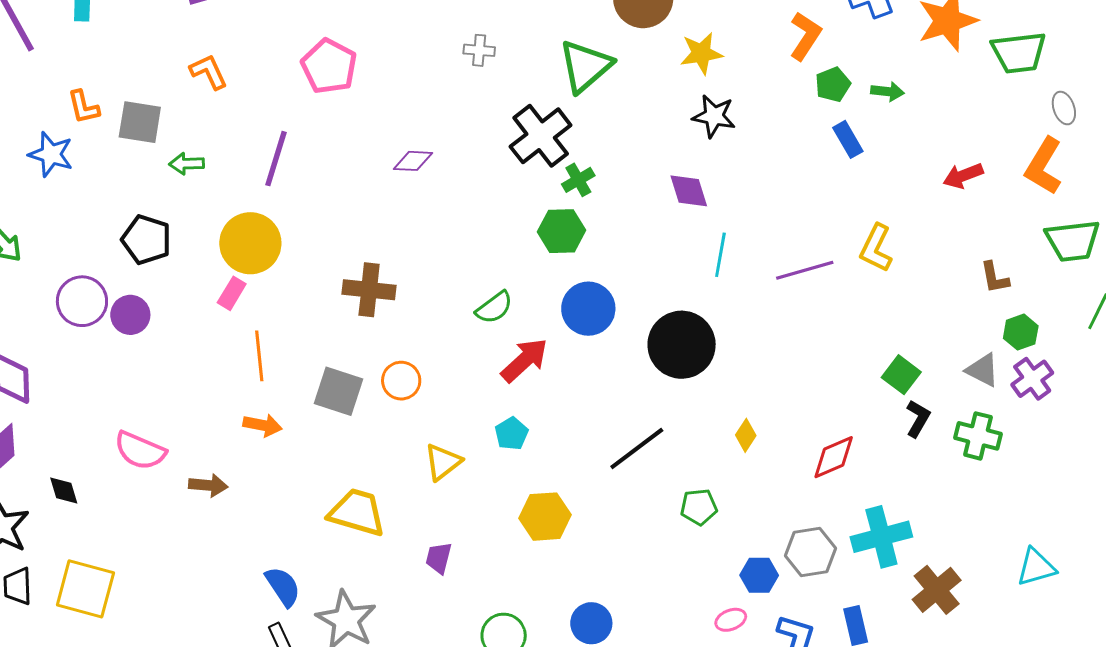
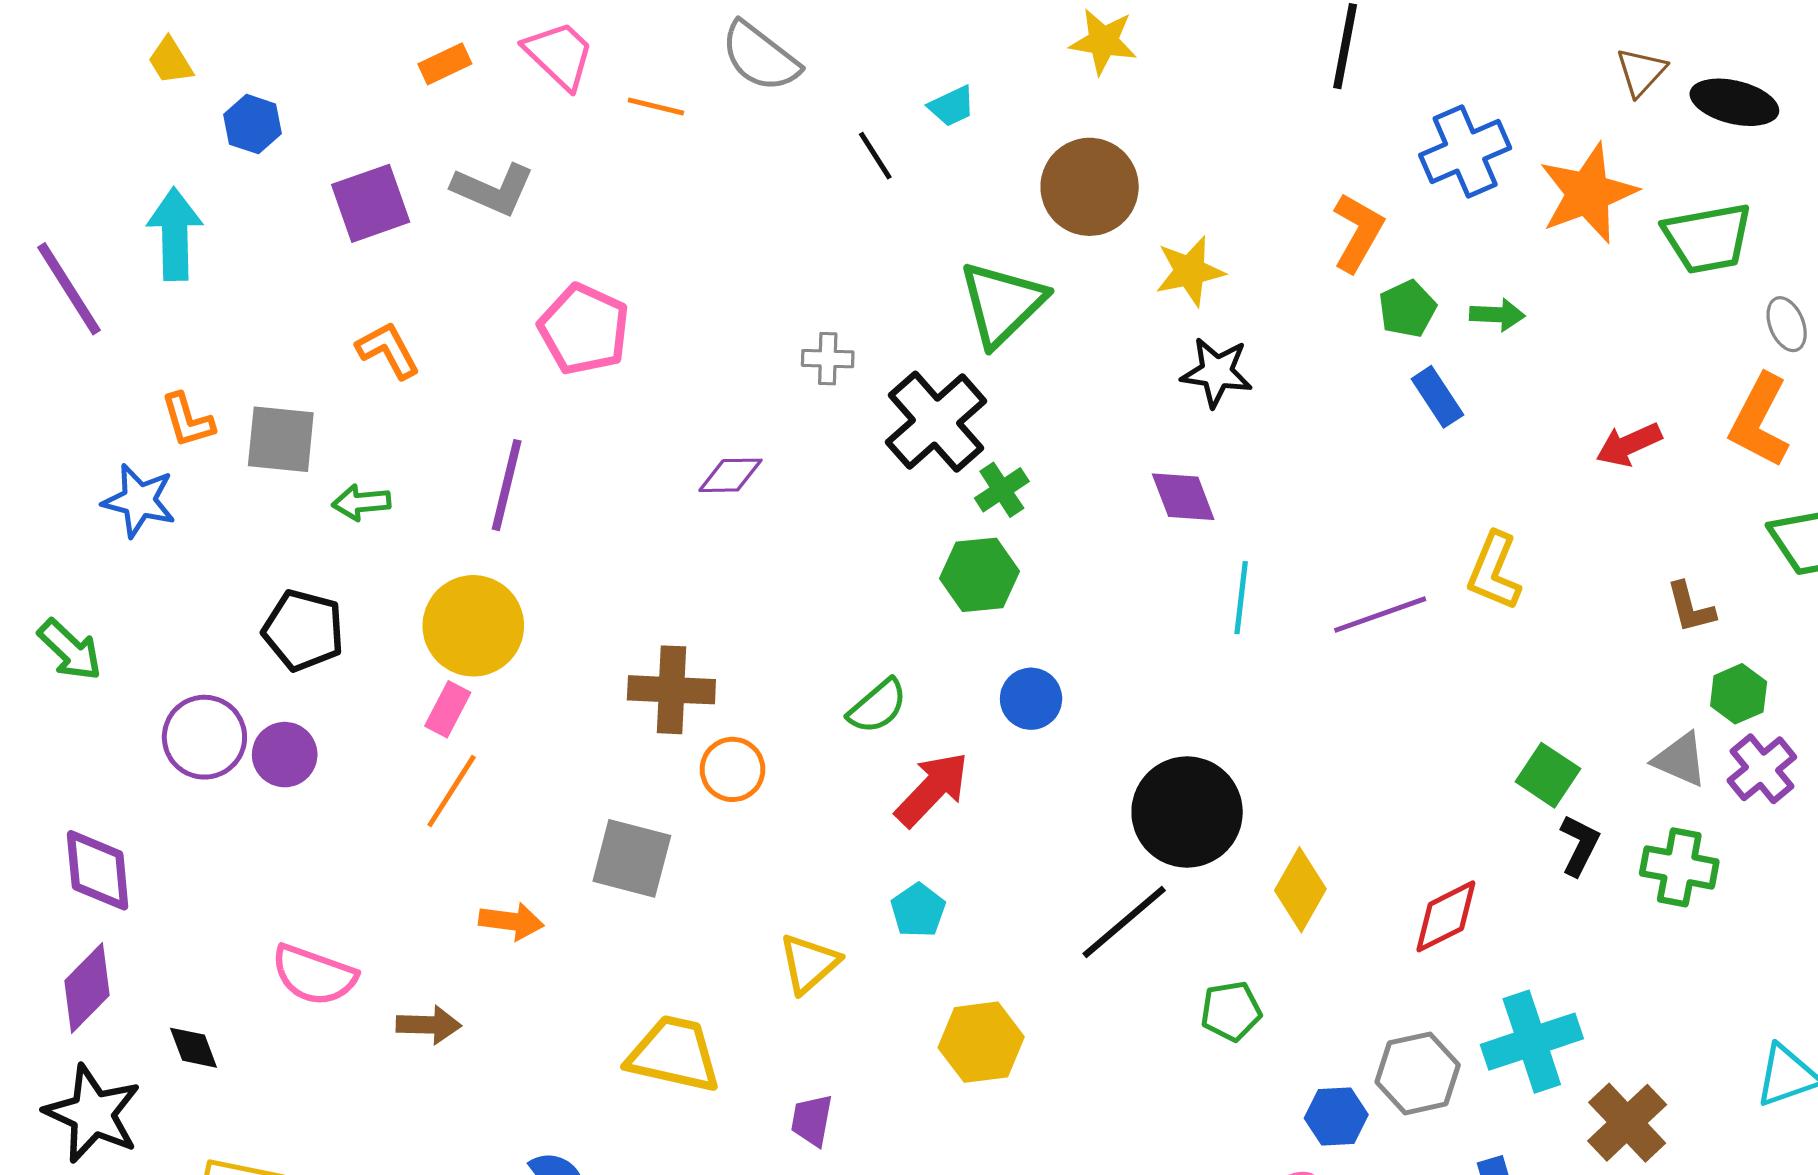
gray cross: (479, 50) -> (828, 359), moved
blue circle: (588, 309) -> (1031, 699), size x0.7
black circle: (682, 345) -> (1187, 812), moved
orange line: (259, 356) -> (452, 791), moved, turned 42
orange circle: (401, 381) -> (732, 769), moved
yellow diamond: (746, 435) -> (1300, 890), size x1.5

